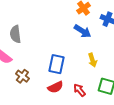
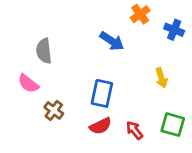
blue arrow: (82, 31) -> (112, 41), moved
yellow arrow: (92, 60) -> (161, 78), moved

